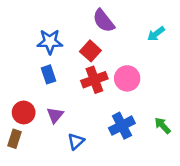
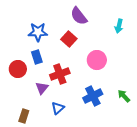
cyan arrow: (156, 34) -> (119, 26), turned -40
red cross: (94, 80) -> (60, 74), moved
red circle: (24, 112) -> (18, 69), moved
brown rectangle: (14, 139) -> (24, 116), moved

